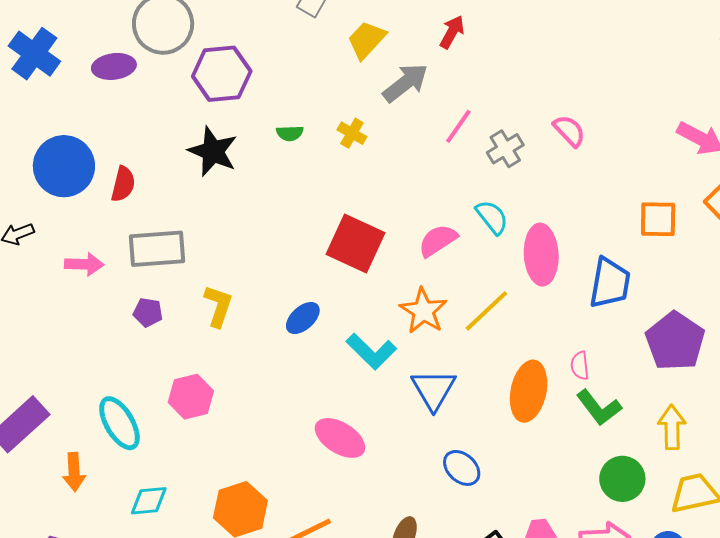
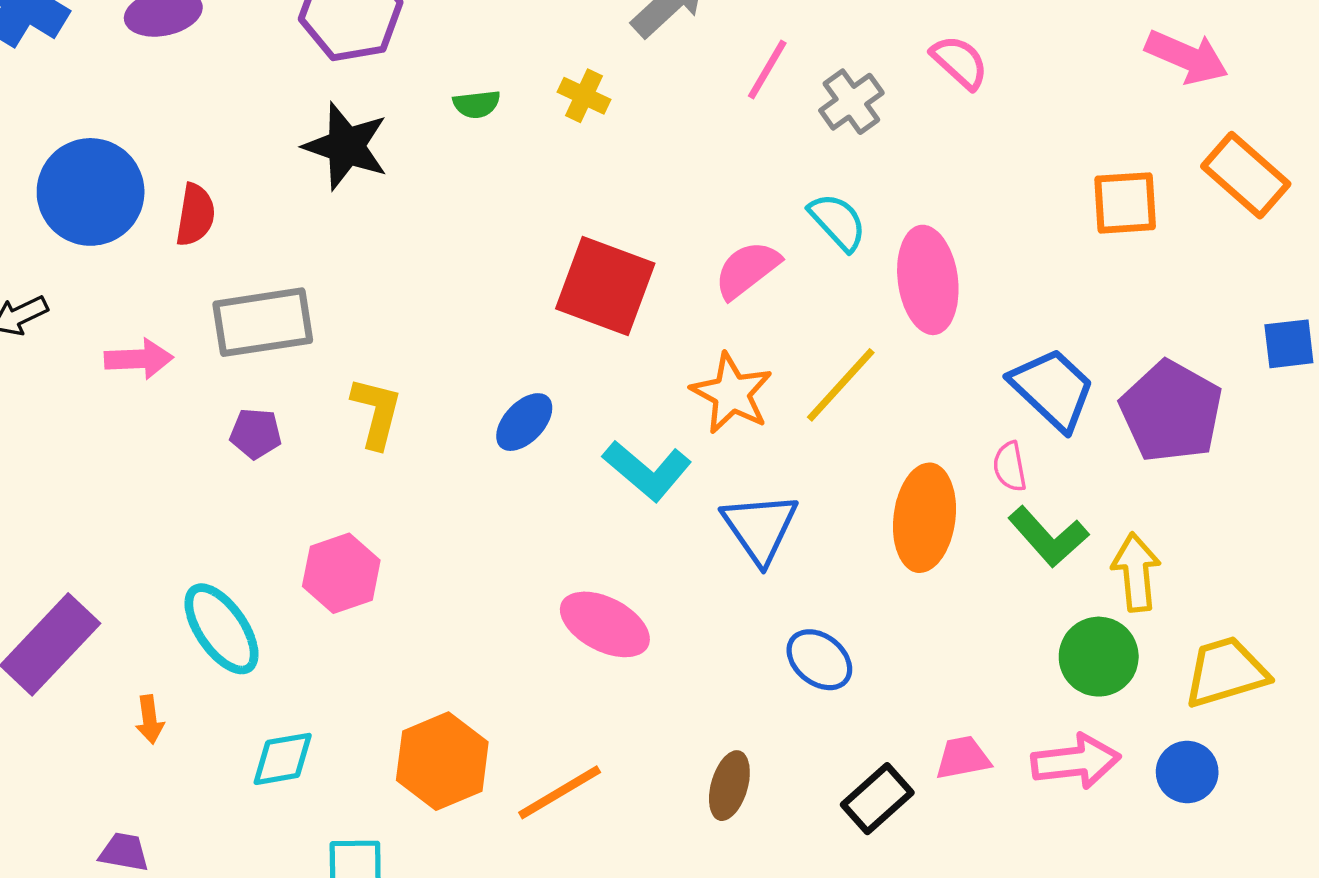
blue trapezoid: (610, 283) -> (1053, 389), moved, turned -52
yellow arrow: (672, 427) -> (1136, 572), moved
orange arrow: (74, 472) -> (150, 719), size x0.7

